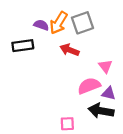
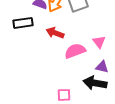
red arrow: (69, 50) -> (55, 33), moved
pink semicircle: (89, 86) -> (75, 51), moved

